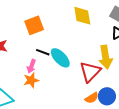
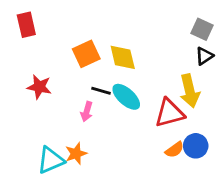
yellow diamond: (82, 16) -> (123, 57), moved
red triangle: (90, 72) -> (170, 113), turned 35
orange star: (31, 80) -> (76, 154), moved

